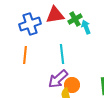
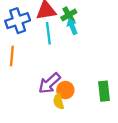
cyan arrow: (86, 27) -> (72, 26), moved
cyan line: (62, 54) -> (48, 33), moved

